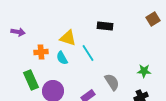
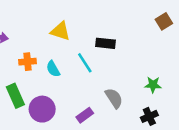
black rectangle: (105, 26) -> (105, 43), moved
yellow triangle: (68, 38) -> (60, 31), moved

